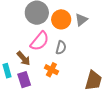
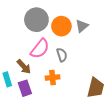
gray semicircle: (61, 48) -> (62, 55), turned -32
orange cross: (51, 70) -> (52, 77), turned -32

